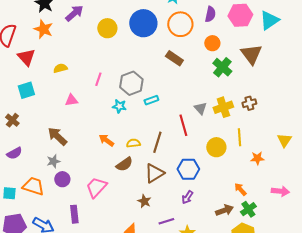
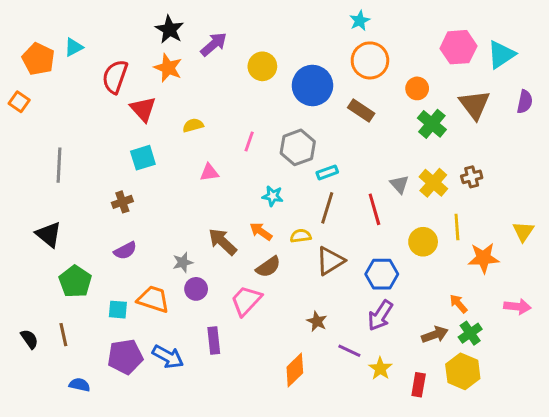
purple semicircle: (210, 14) -> (525, 102), moved
blue circle: (143, 23) -> (312, 85), moved
cyan star: (119, 106) -> (273, 196), moved
yellow cross: (223, 107) -> (433, 183), turned -30
brown cross: (12, 120) -> (122, 202), turned 32
brown arrow: (57, 136) -> (223, 242), moved
brown line: (157, 142) -> (327, 208), moved
orange star: (257, 158) -> (483, 258), size x1.5
brown semicircle: (124, 164) -> (268, 267), moved
brown triangle: (154, 173) -> (330, 261), moved
purple arrow: (187, 197) -> (380, 315), size x1.5
purple line: (166, 221) -> (349, 351), turned 42

